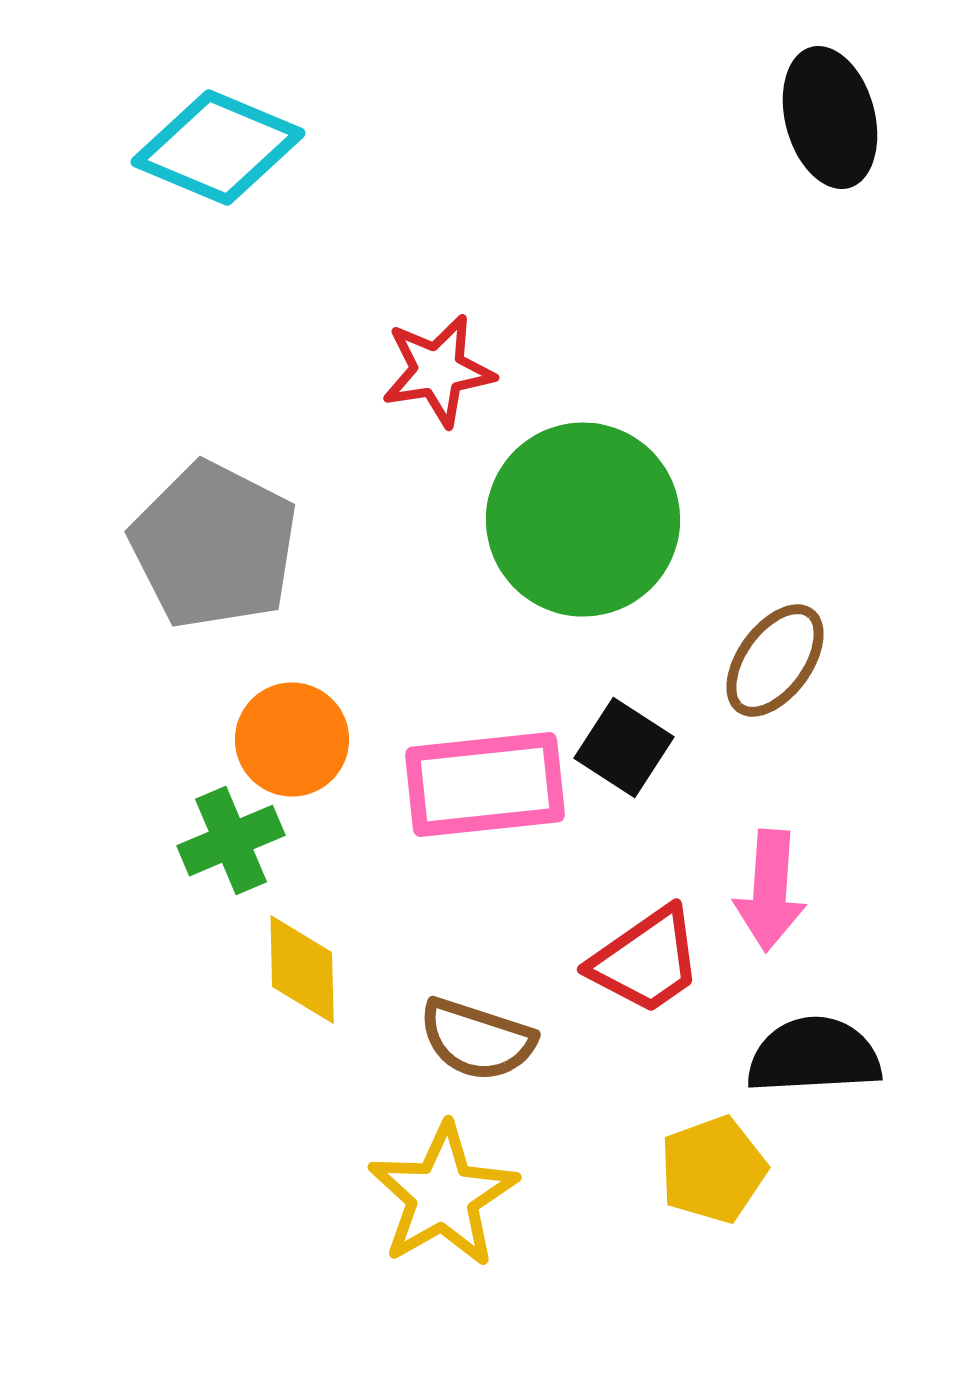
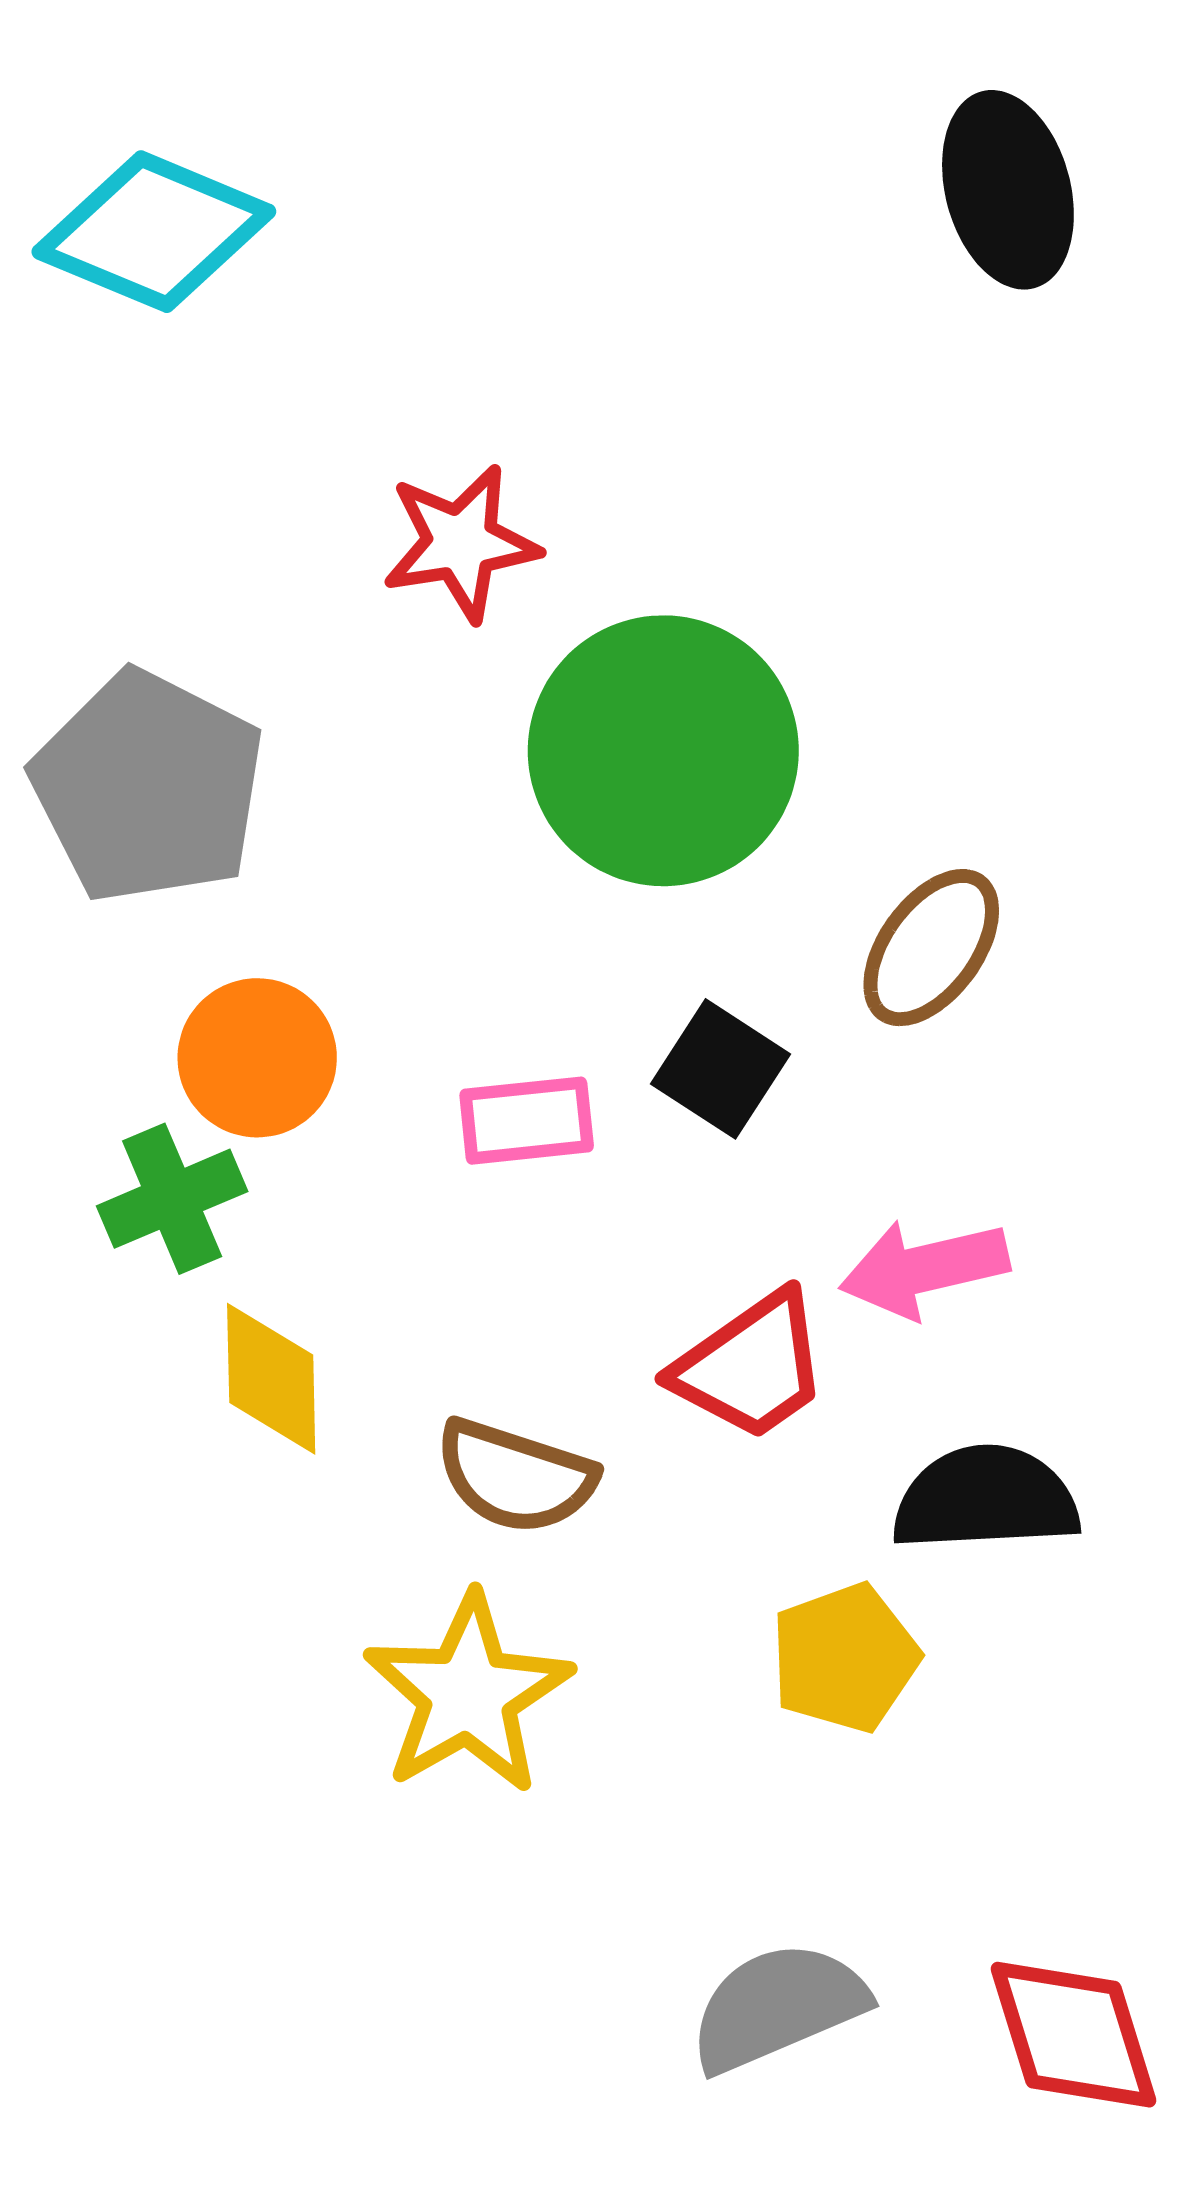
pink rectangle: (485, 785) -> (527, 1121), size x0.6
pink arrow: (770, 891) -> (924, 1269), turned 73

